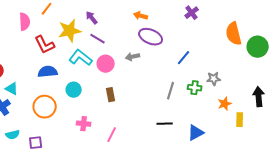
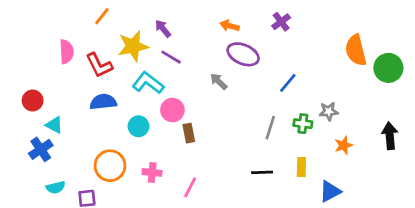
purple cross: (192, 13) -> (281, 22), moved
pink semicircle: (25, 22) -> (67, 52), moved
gray arrow: (133, 57) -> (219, 81), turned 56
pink circle: (106, 64) -> (172, 110), moved
orange circle: (45, 107) -> (110, 166), moved
yellow rectangle: (240, 120) -> (301, 167), moved
blue triangle: (196, 133) -> (330, 191), moved

